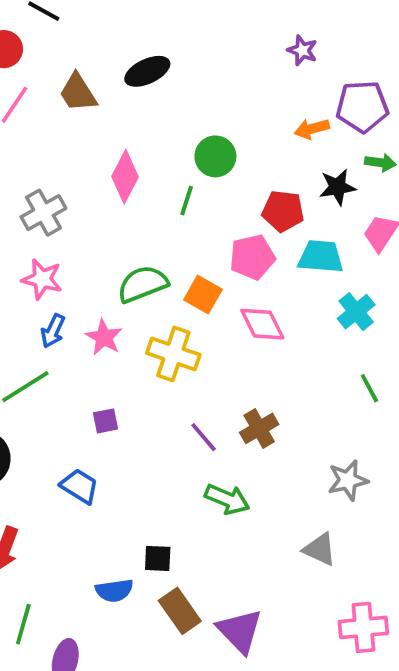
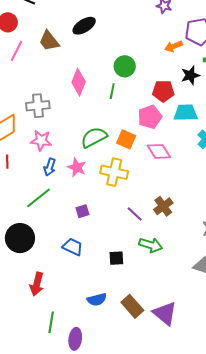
gray cross: (43, 213) -> (38, 106), turned 30
black square: (158, 558) -> (116, 258), moved

